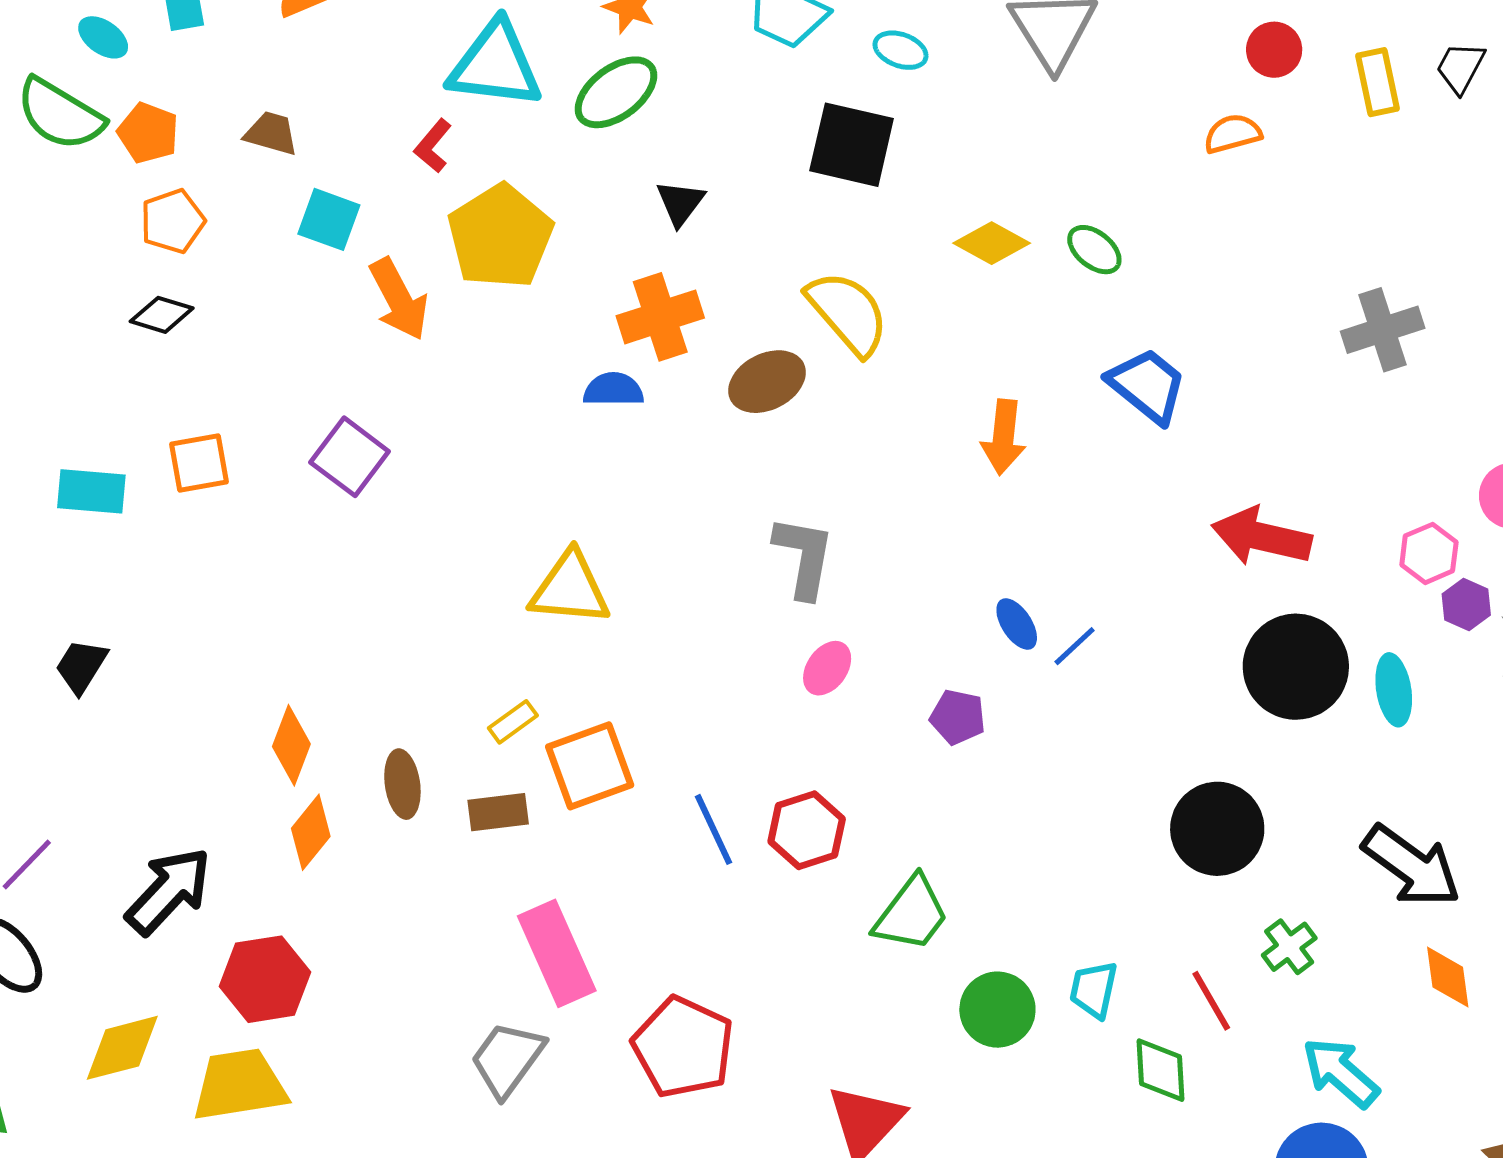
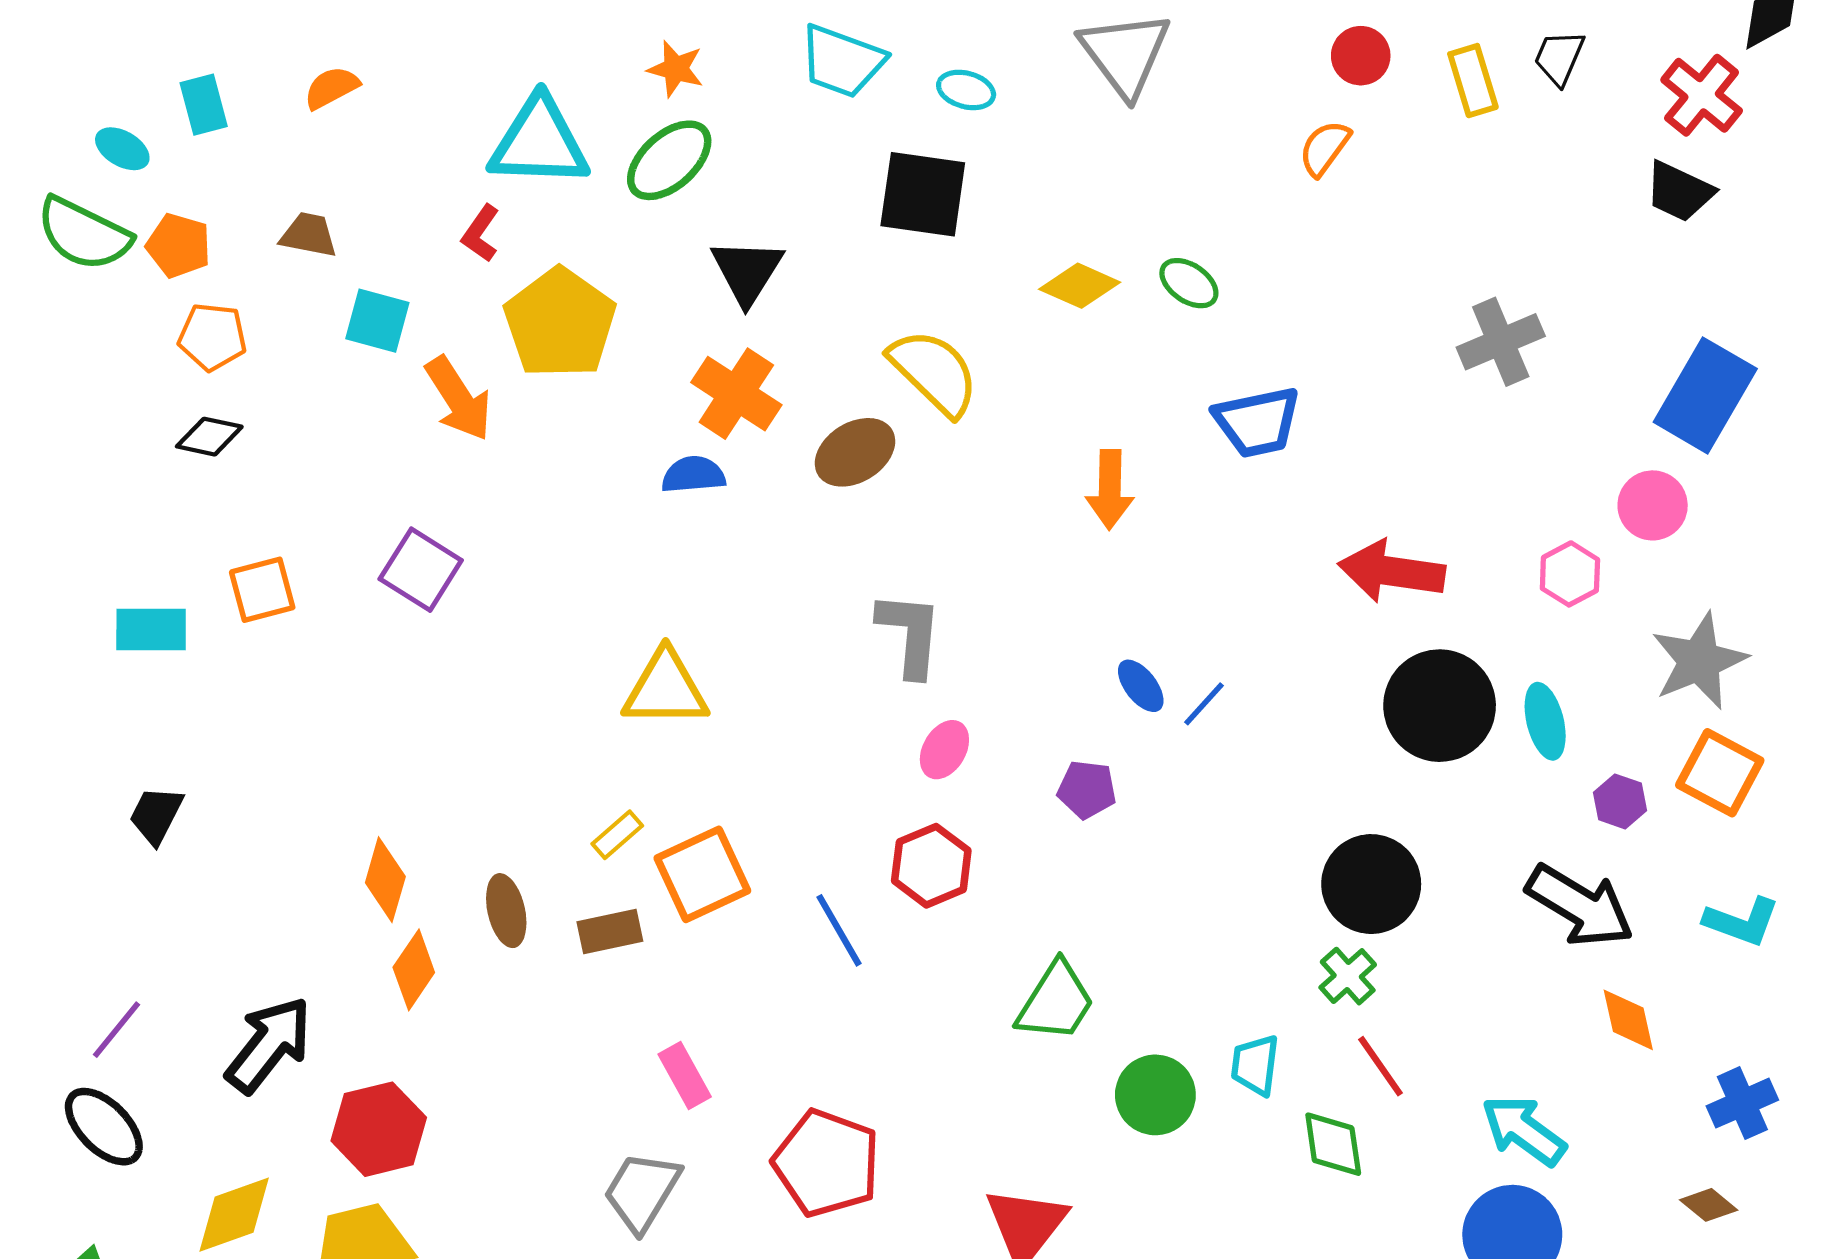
orange semicircle: (1233, 134) -> (1325, 148), turned -34
black triangle: (680, 203) -> (747, 271), size x1.4
orange pentagon: (173, 221) -> (212, 337), turned 30
orange cross: (660, 317) -> (736, 394), turned -34
blue trapezoid: (1147, 386) -> (1257, 422), turned 134
purple hexagon: (1466, 605) -> (1620, 801), moved
red hexagon: (807, 830) -> (931, 866), moved
green cross: (1289, 947) -> (1348, 976), moved
pink rectangle: (557, 953) -> (685, 1076), size x0.6

